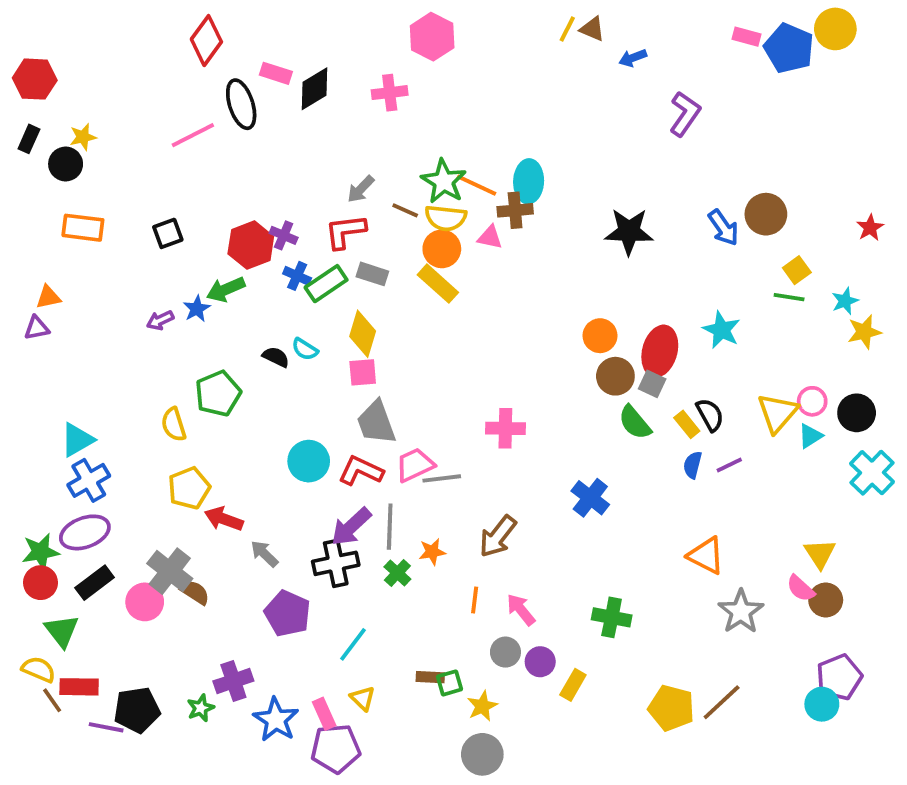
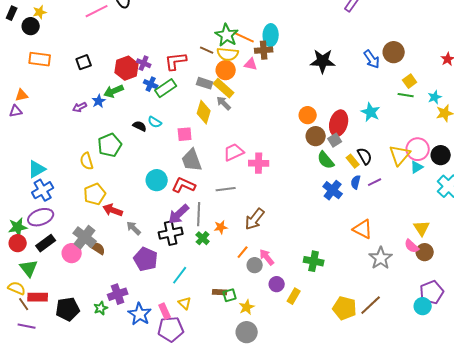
gray arrow: (361, 189) -> (224, 103), moved, turned 91
gray rectangle: (372, 274) -> (205, 83), moved
yellow diamond: (363, 334) -> (204, 112), moved
gray square: (652, 384) -> (335, 140), turned 32
pink circle: (812, 401) -> (418, 149), size x1.5
pink trapezoid: (415, 465) -> (234, 152), moved
blue cross: (590, 498) -> (333, 190), moved
orange line: (475, 600) -> (243, 252), turned 32
gray circle: (505, 652) -> (255, 265), moved
purple line: (106, 727) -> (27, 326), moved

